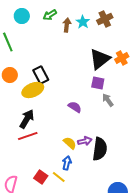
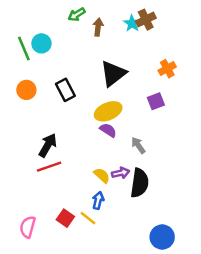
cyan circle: (22, 16) -> (41, 43), moved
cyan star: (83, 22) -> (132, 23), moved
black triangle: (100, 59) -> (113, 74), moved
purple square: (98, 83) -> (156, 101), moved, turned -32
yellow ellipse: (33, 90) -> (108, 111), moved
gray arrow: (108, 100) -> (138, 145), moved

